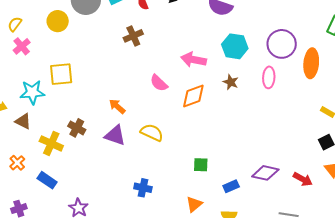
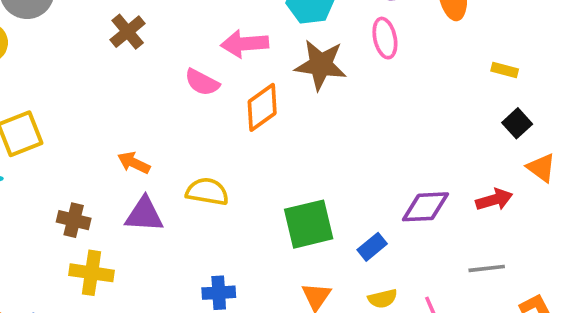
brown star: (231, 82) -> (321, 65), size x1.8
pink semicircle: (159, 83) -> (202, 82), moved
yellow cross: (51, 143) -> (91, 273), moved
green square: (201, 165) -> (309, 224), size x1.8
red arrow: (303, 179) -> (494, 200), turned -30

